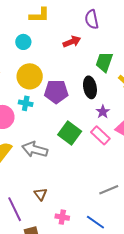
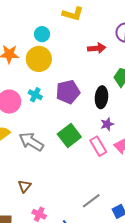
cyan circle: (23, 42) -> (42, 34), moved
yellow circle: (30, 76) -> (39, 59), moved
purple pentagon: (56, 92) -> (68, 92), turned -30
gray line: (109, 190) -> (91, 201), turned -30

